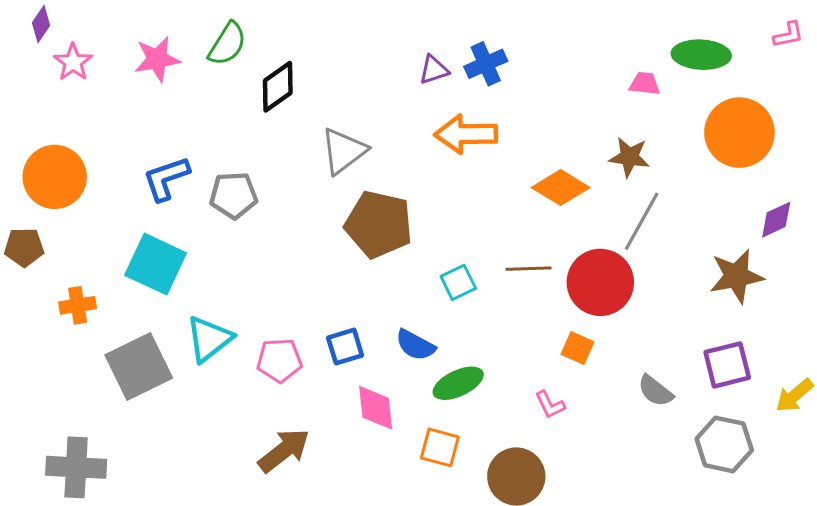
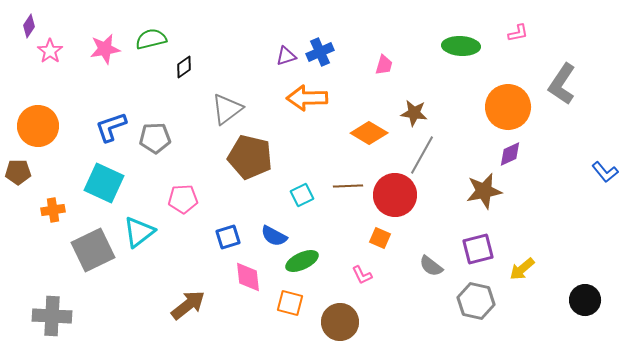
green semicircle: (227, 44) -> (151, 39), turned -136
pink trapezoid: (645, 84) -> (384, 65), moved, turned 100
black diamond: (278, 87) -> (184, 67), size x0.7
orange circle: (739, 133) -> (508, 107), moved
pink pentagon: (279, 360) -> (183, 199), moved

